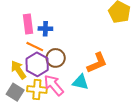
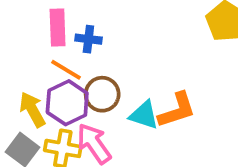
cyan triangle: (81, 82) -> (144, 115), moved

